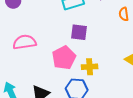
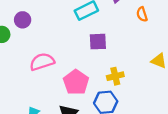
pink pentagon: (64, 58) -> (76, 82), moved

